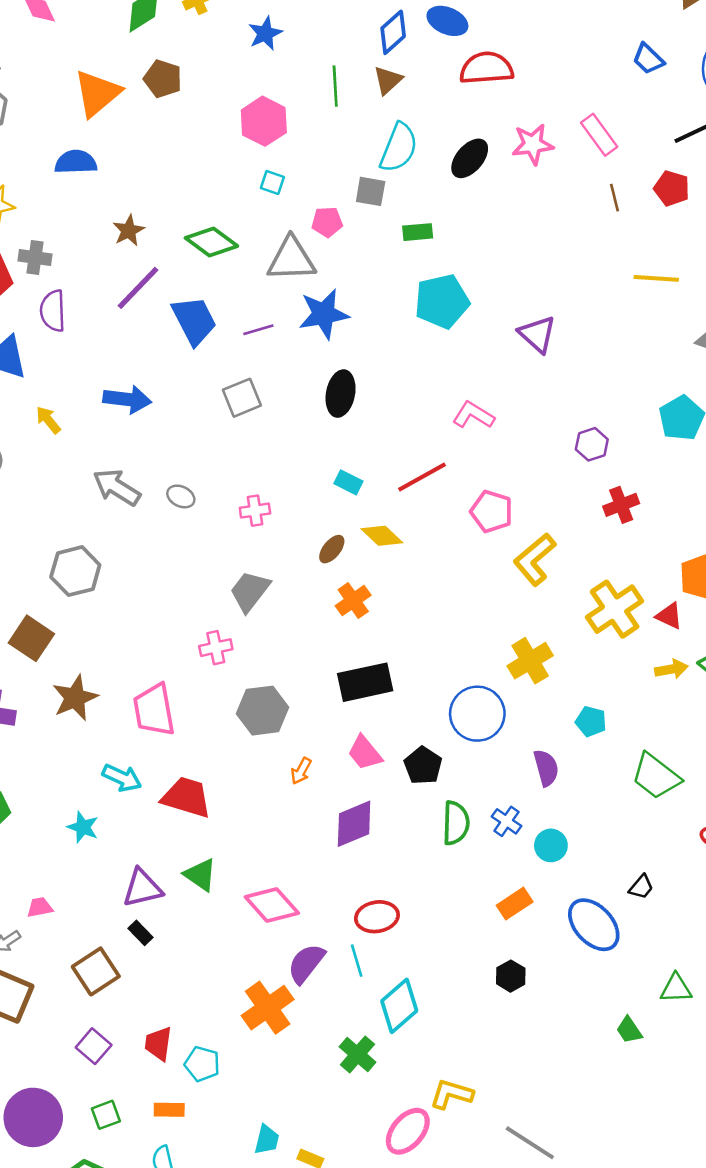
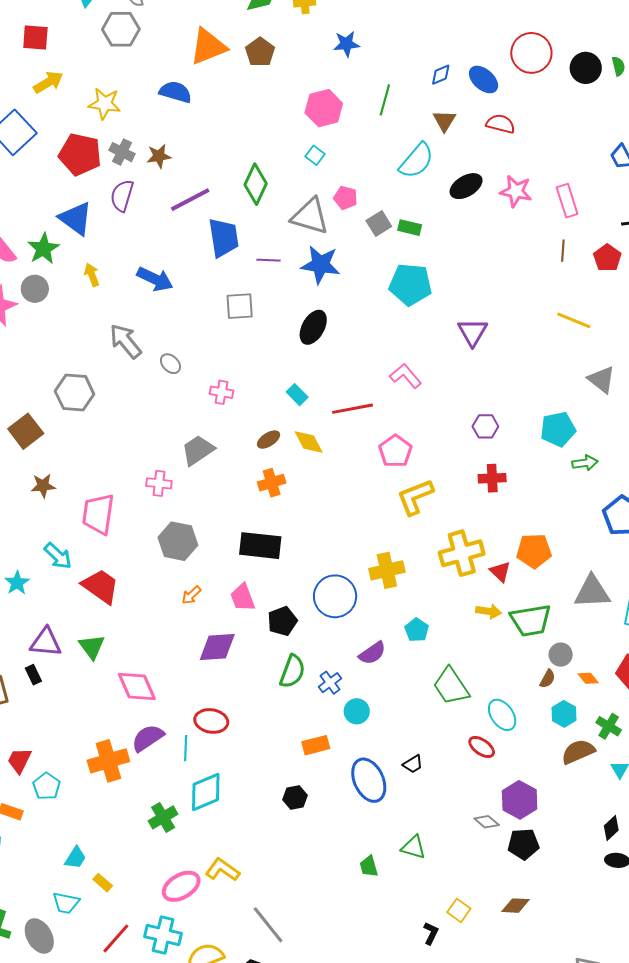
blue diamond: (393, 32) -> (441, 75), size x0.7
red semicircle: (486, 68) -> (501, 124), size x0.7
brown triangle: (388, 80) -> (444, 121), moved, turned -35
gray square: (371, 191) -> (379, 224), moved, turned 30
brown star: (129, 231) -> (159, 156), moved
green diamond: (211, 242) -> (256, 184), turned 60
brown star: (75, 698) -> (43, 486), size x0.7
purple semicircle: (546, 768) -> (372, 653), turned 52

